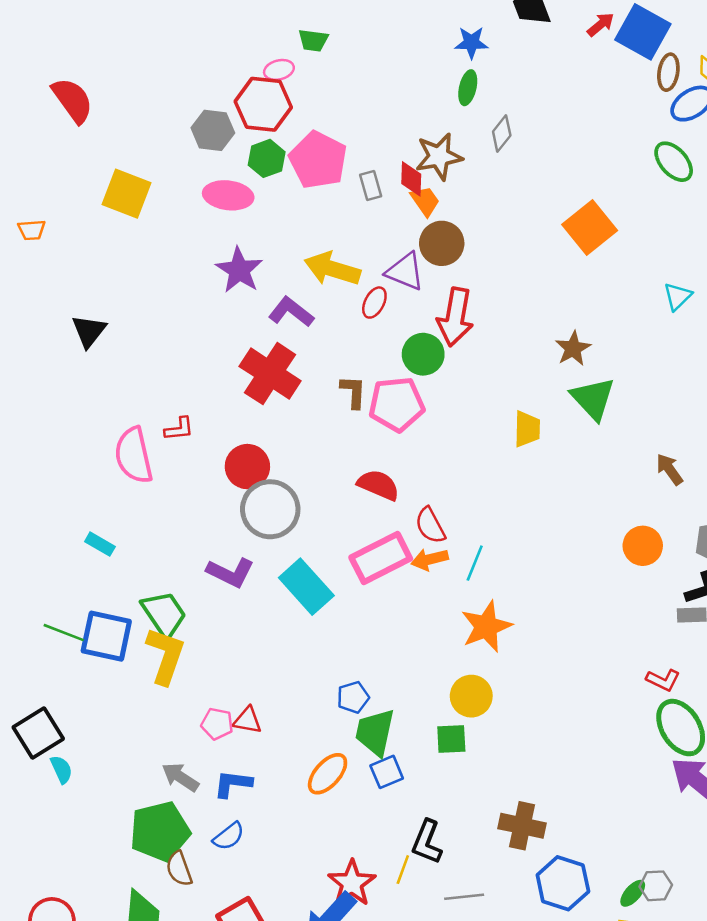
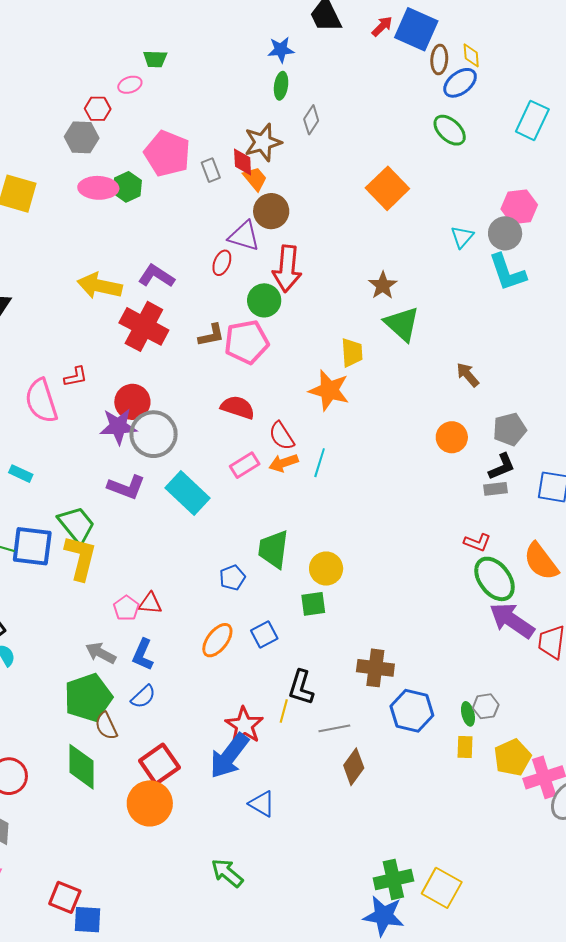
red hexagon: (263, 104) -> (98, 109), moved, size x0.6
green hexagon: (267, 158) -> (127, 187), moved
yellow arrow: (332, 269) -> (100, 286), moved
purple star: (239, 270) -> (118, 426), moved, turned -30
brown L-shape: (353, 392) -> (211, 335), turned 80
pink rectangle: (381, 558) -> (245, 465), size x0.6
orange star: (486, 627) -> (329, 390), moved, turned -30
pink pentagon: (217, 724) -> (126, 608), turned 30
green trapezoid: (375, 732) -> (273, 549), moved
blue L-shape: (233, 784) -> (143, 655), turned -68
green ellipse: (633, 893) -> (468, 714), turned -50

